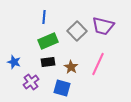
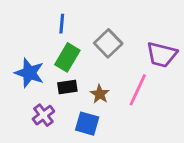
purple trapezoid: (103, 26) -> (162, 55), moved
green rectangle: (48, 41) -> (67, 57), turned -36
blue star: (14, 62) -> (29, 73), moved, size x1.5

